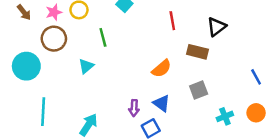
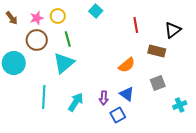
green line: (103, 37) -> (68, 39), moved
cyan triangle: (86, 66) -> (64, 63), size x1.6
cyan line: (43, 112) -> (44, 97), moved
cyan arrow: (89, 125) -> (76, 102), moved

